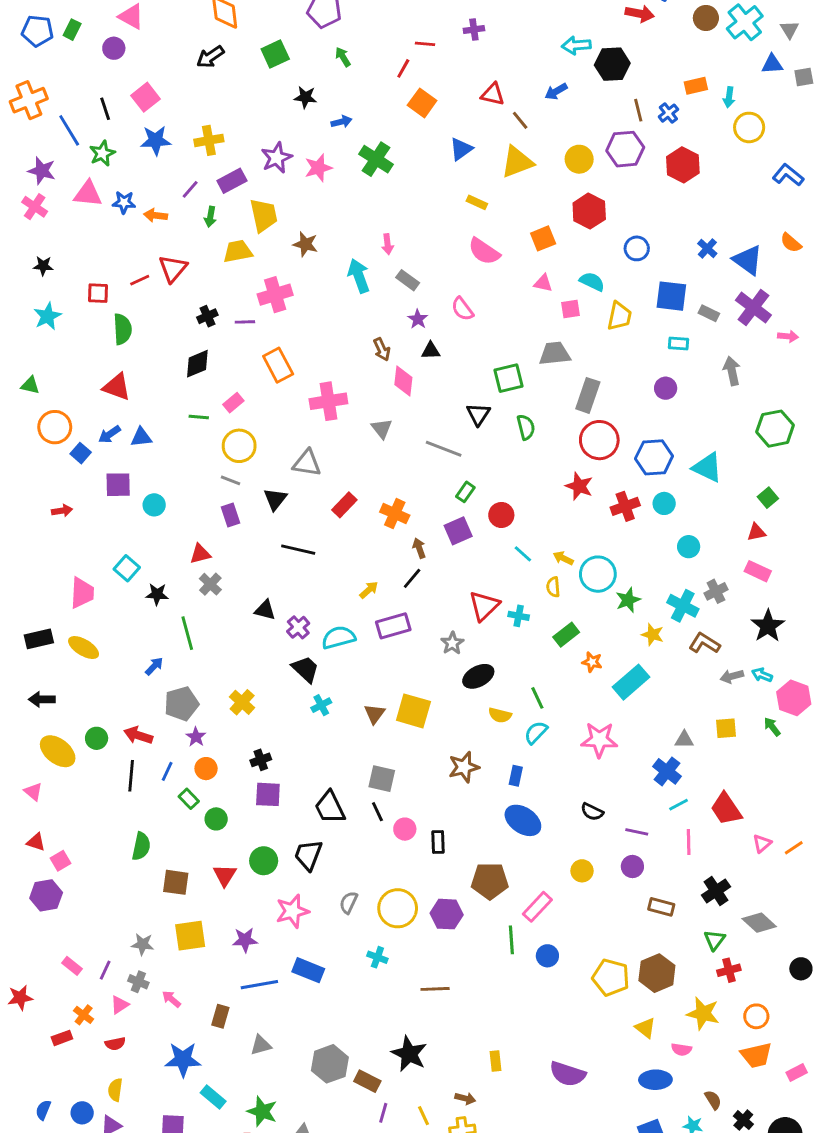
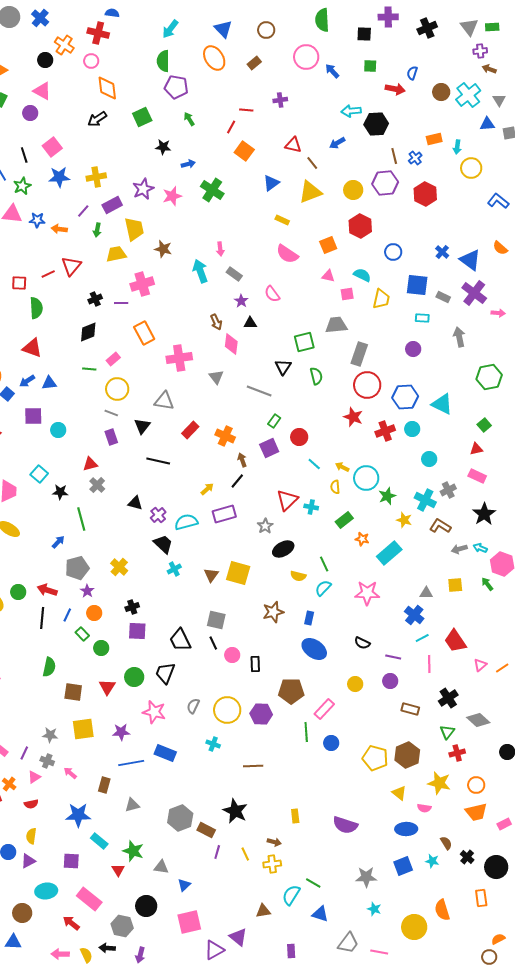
pink star: (292, 911) -> (154, 712), turned 30

